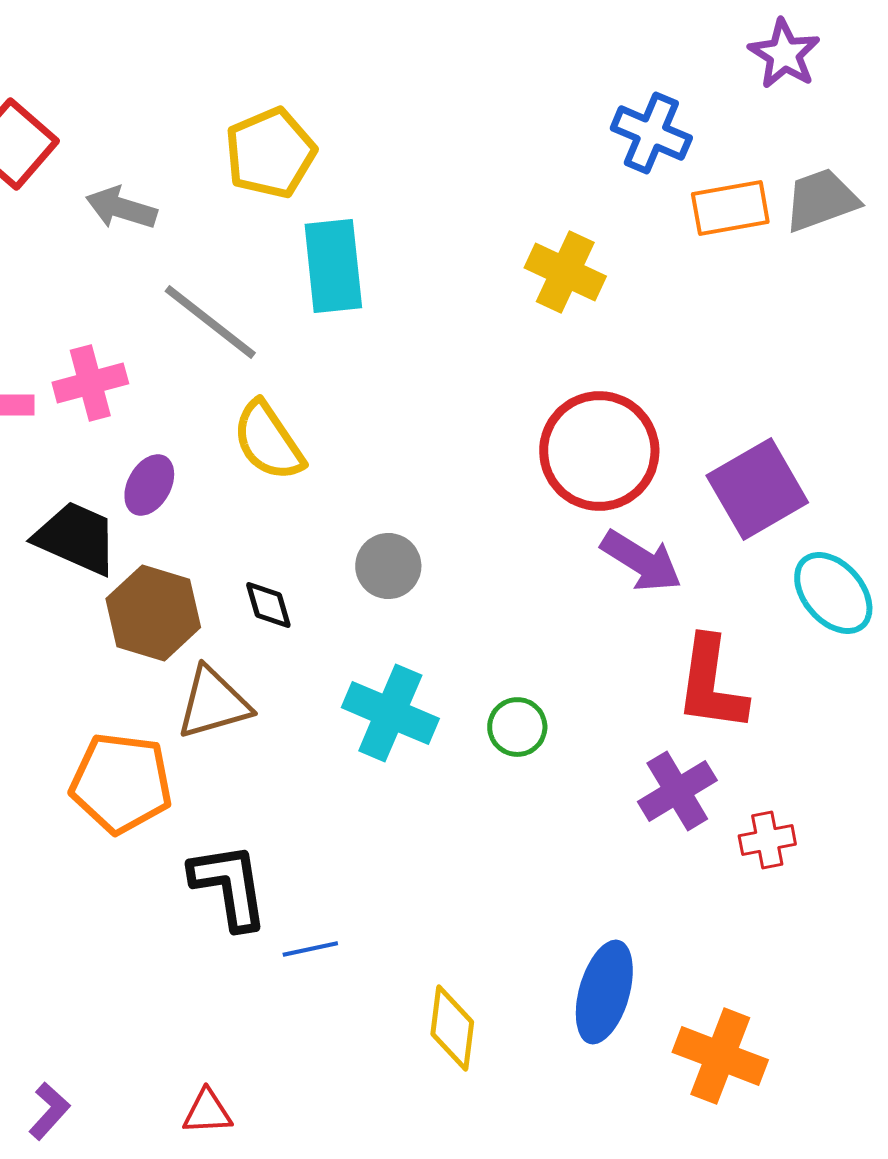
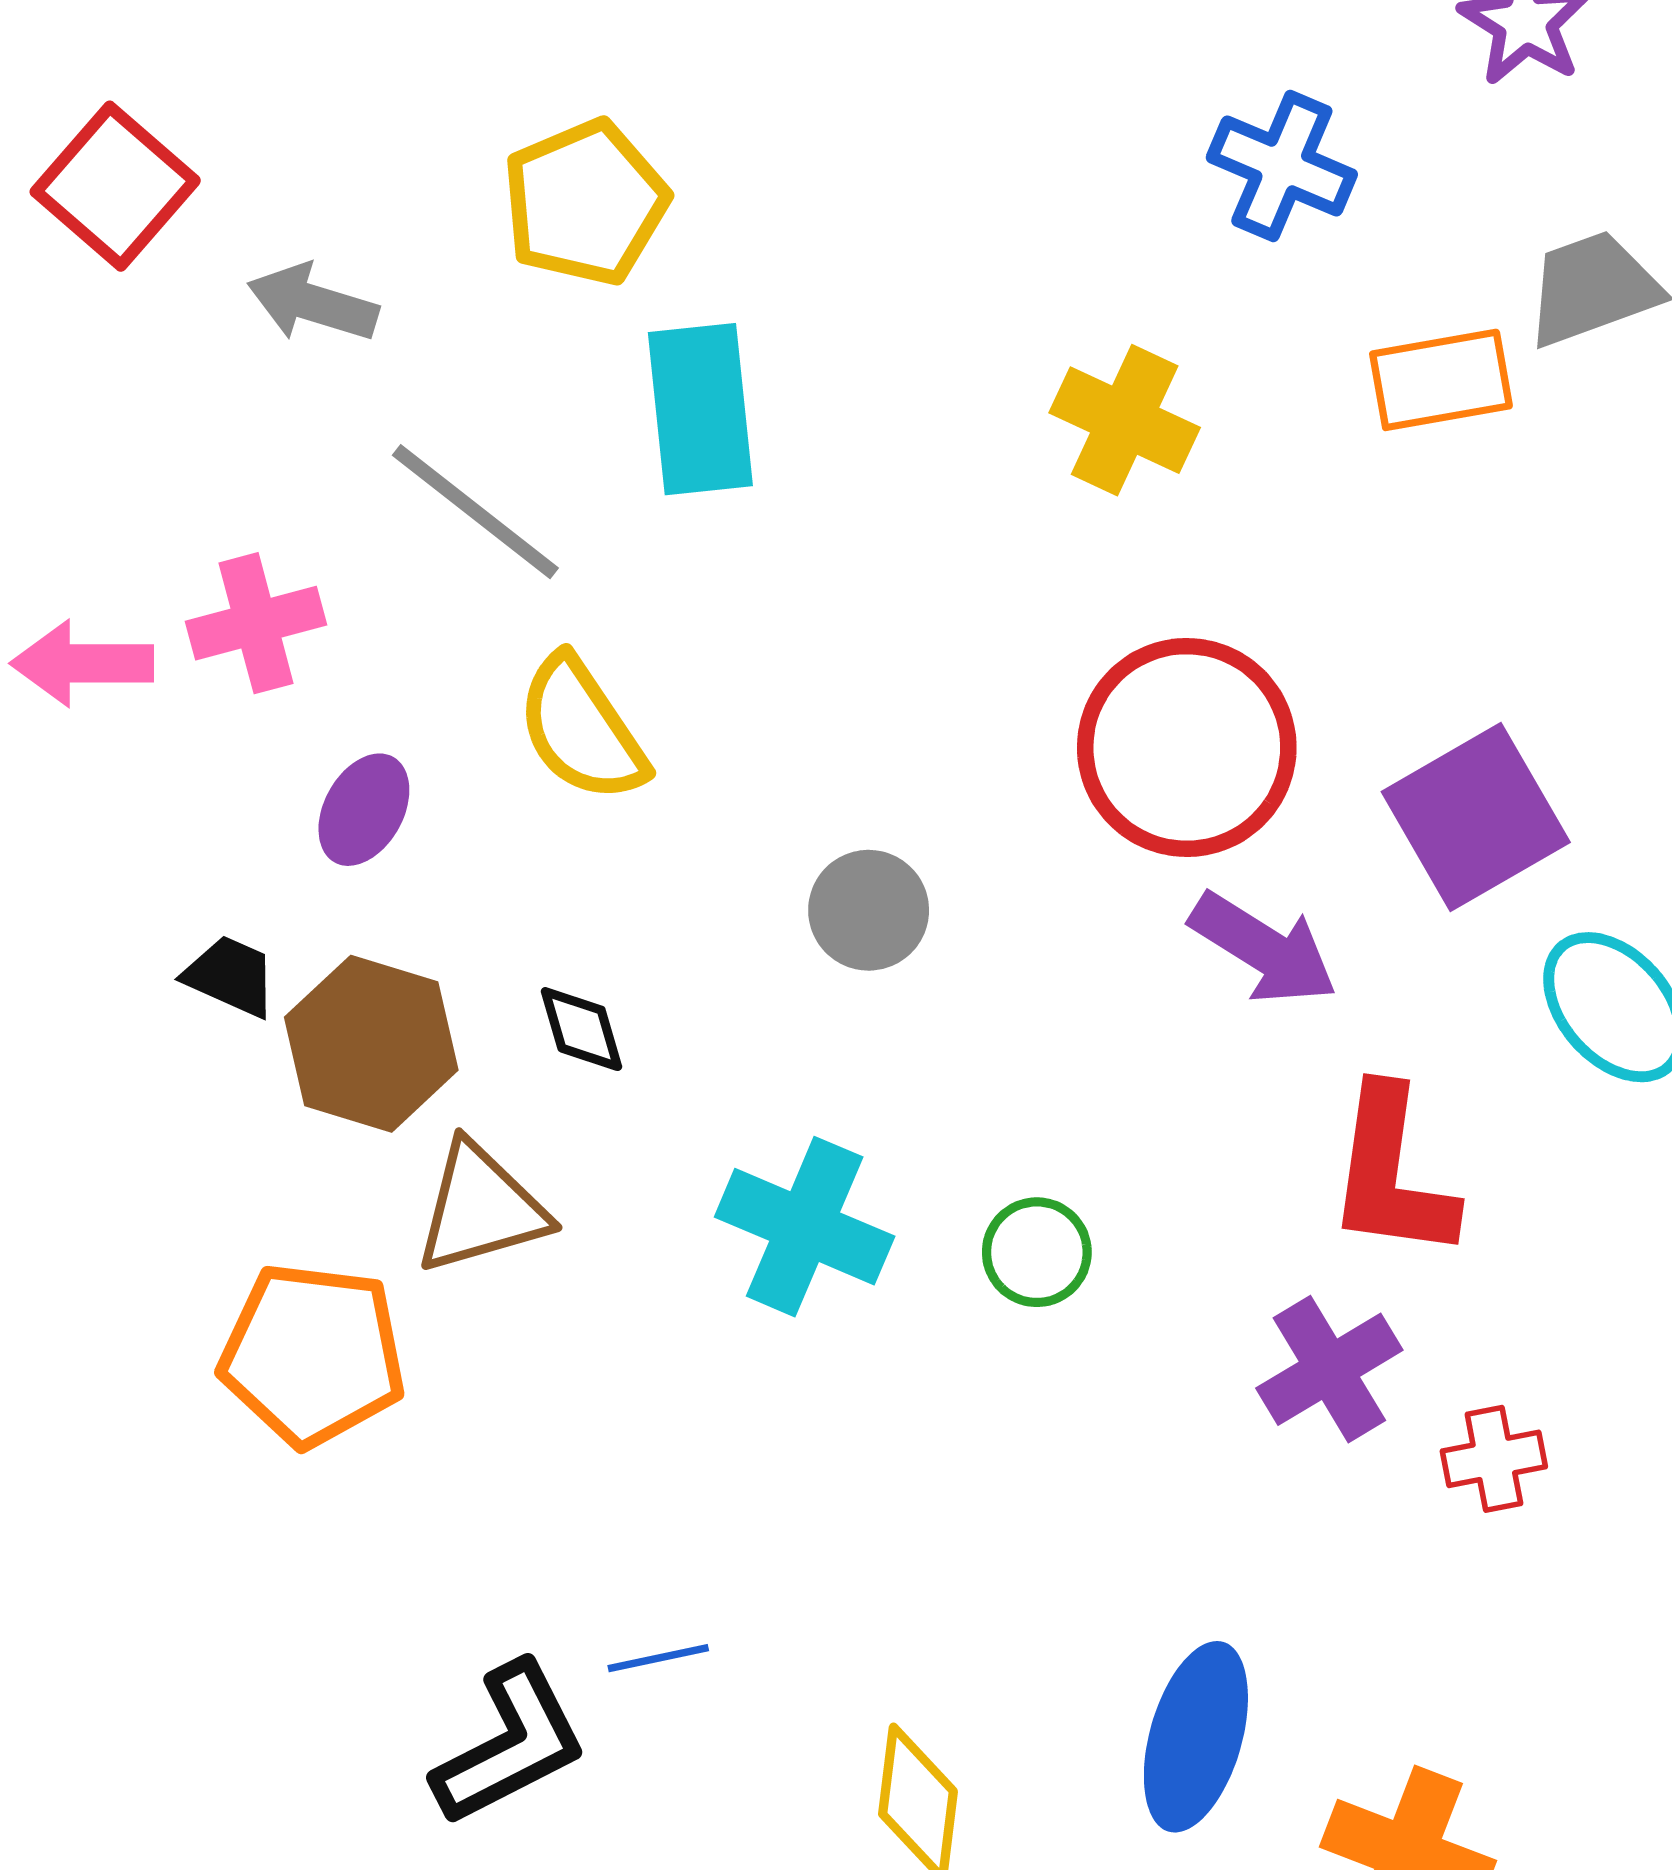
orange rectangle: (730, 208) -> (1441, 380), moved
black trapezoid: (76, 538) -> (230, 976), moved, size x0.6
gray circle: (388, 566) -> (869, 910), moved
black L-shape: (229, 886) -> (510, 1744), moved, turned 72

